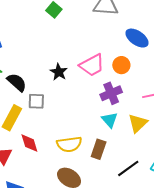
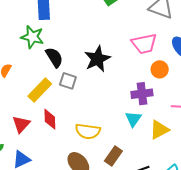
pink trapezoid: (92, 65) -> (144, 44), moved
black star: (59, 72) -> (97, 59), size x1.5
brown rectangle: (99, 149) -> (113, 156), moved

